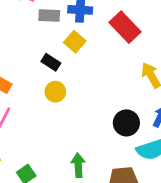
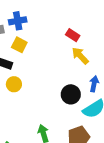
red rectangle: (125, 27) -> (73, 35), moved, size x0.6

